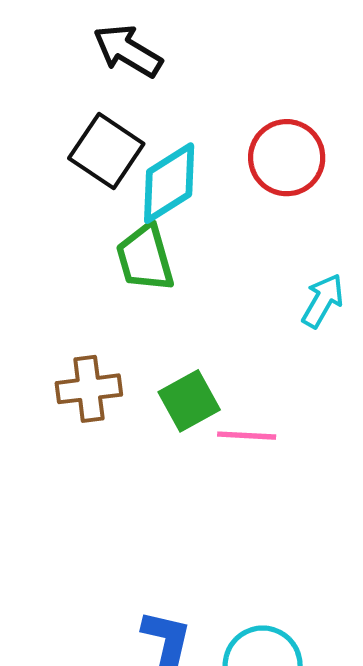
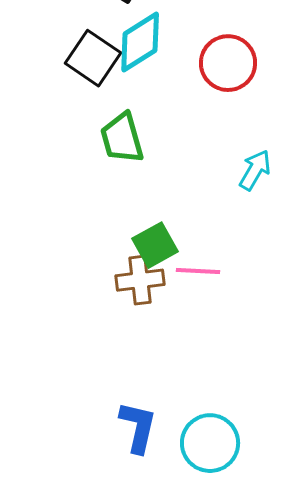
cyan diamond: (169, 183) -> (140, 42), moved
brown cross: (89, 389) -> (140, 280), moved

